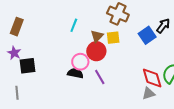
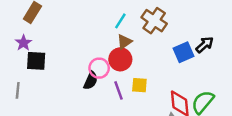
cyan line: (74, 25) -> (120, 21), moved
yellow square: (113, 38) -> (139, 85), moved
black semicircle: (75, 73) -> (91, 81), turned 91

